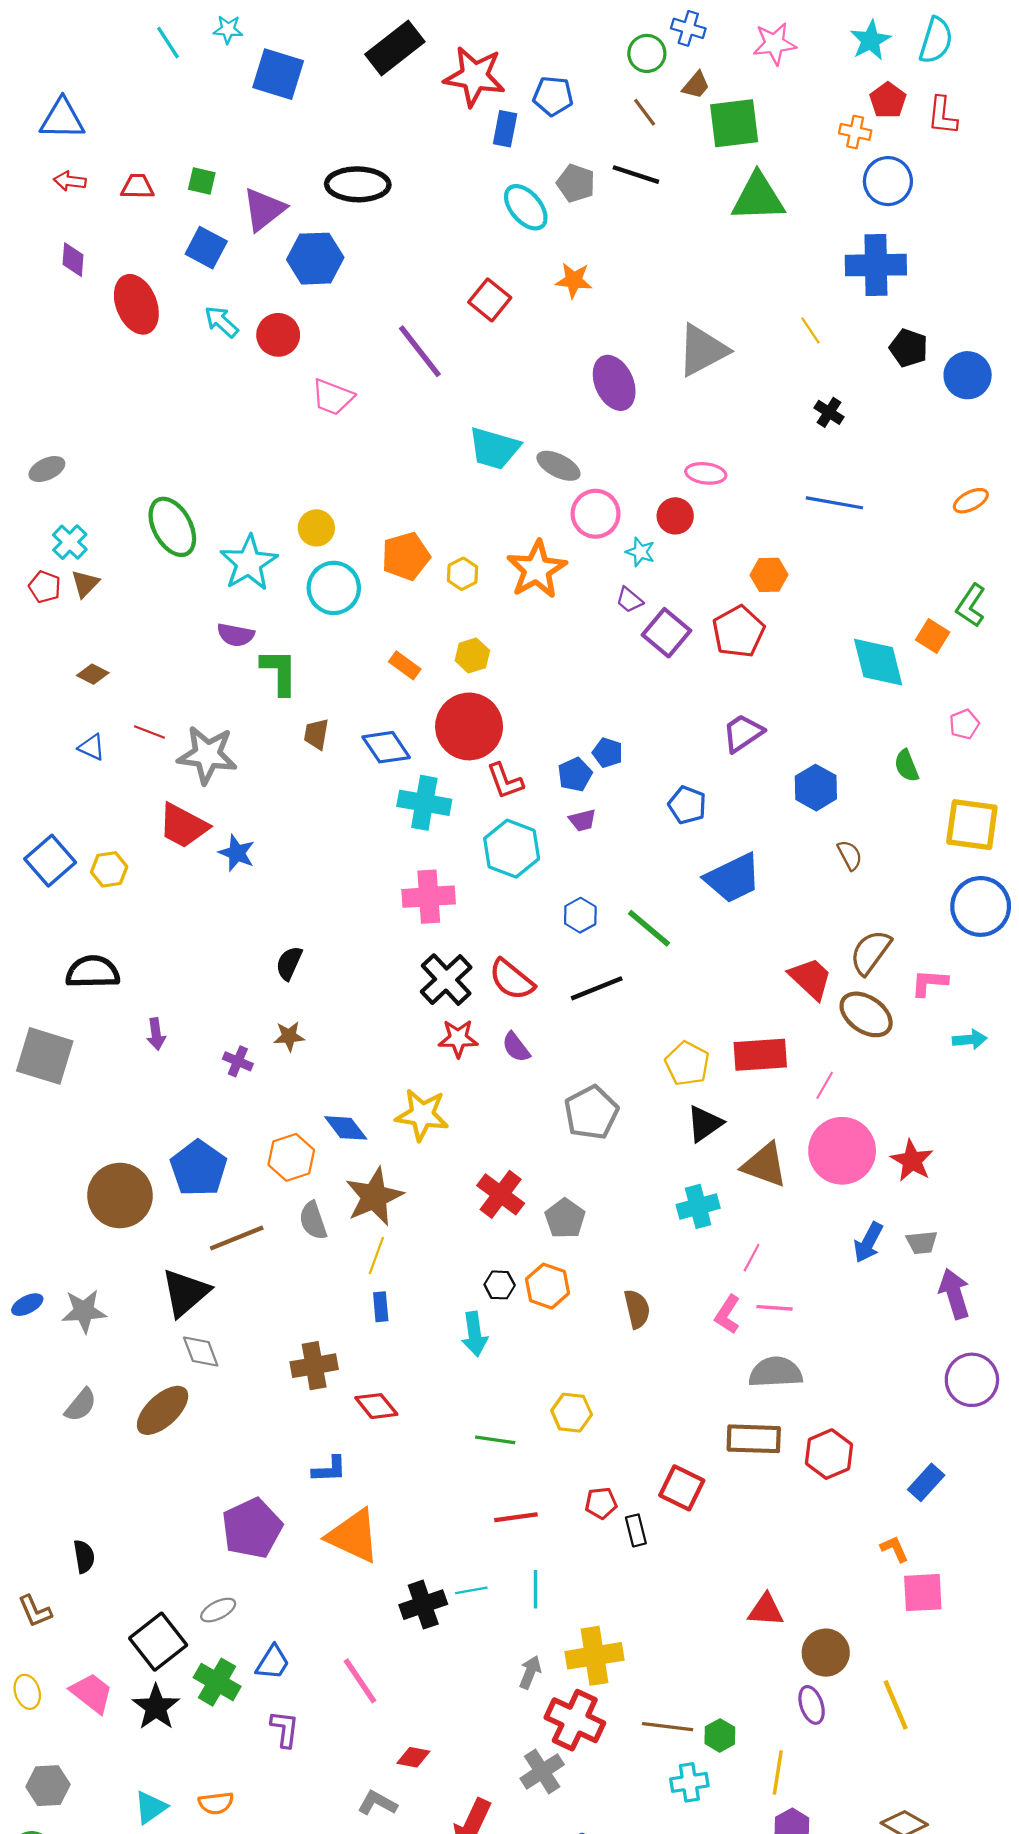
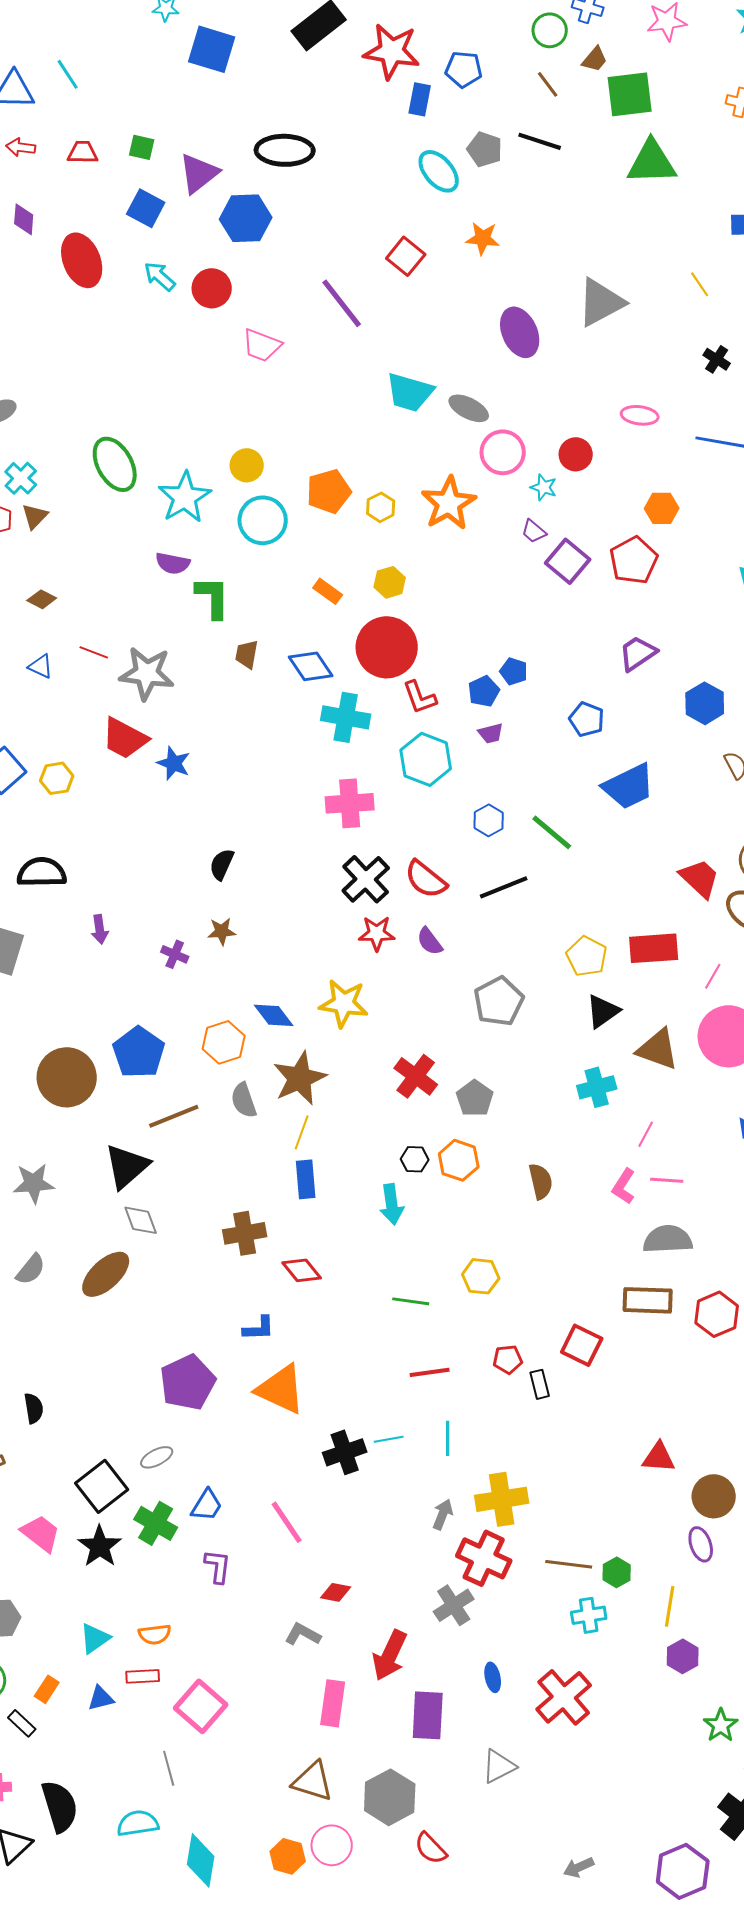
cyan line: (168, 43) -> (68, 74), moved
pink ellipse: (706, 473) -> (640, 415), moved
blue rectangle: (381, 1307) -> (306, 1179), size x1.4

